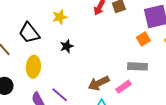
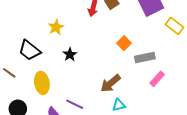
orange square: (143, 39) -> (124, 43), moved
pink rectangle: (123, 87) -> (157, 79), moved

